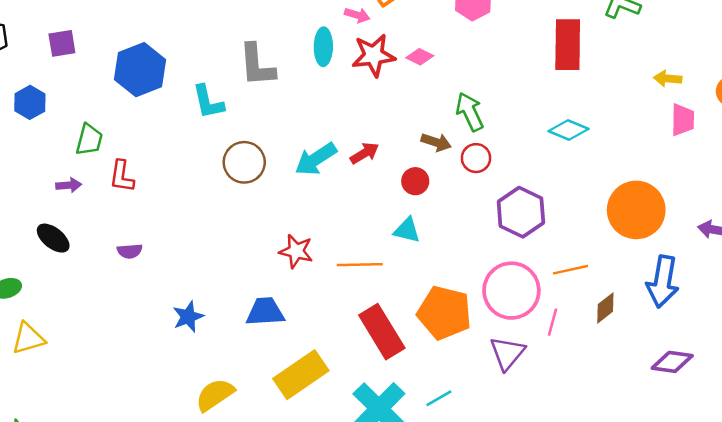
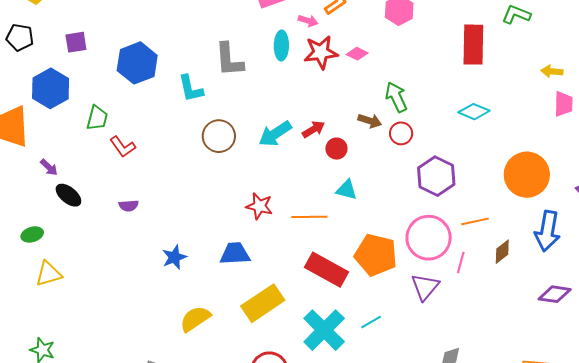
blue hexagon: (30, 102) -> (51, 88), size x1.5
red L-shape: (122, 176) -> (123, 147), turned -44
red circle: (415, 181) -> (336, 149), moved
purple arrow: (69, 185) -> (49, 167), moved, turned 48
red rectangle: (382, 332) -> (327, 270), turned -30

